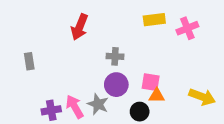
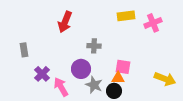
purple circle: (116, 85) -> (81, 69), moved
orange triangle: (157, 96) -> (118, 78), moved
gray star: (98, 104) -> (94, 85), moved
purple cross: (51, 110) -> (42, 74), moved, turned -35

